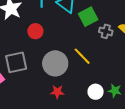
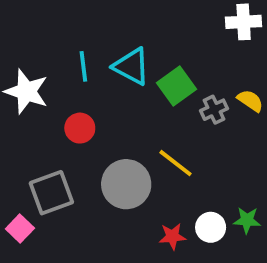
gray cross: (106, 31) -> (214, 110), turned -32
red star: (57, 92) -> (172, 236), moved

